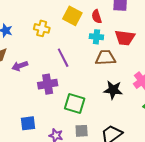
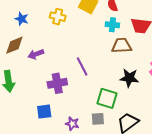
purple line: (63, 58) -> (82, 67), moved
purple cross: (48, 84) -> (57, 83), moved
green square: (75, 104) -> (107, 98), moved

